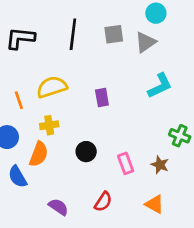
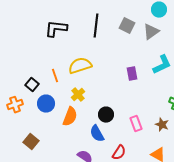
gray square: (114, 34) -> (127, 26), turned 35
purple rectangle: (102, 98) -> (132, 74), moved
yellow cross: (49, 125) -> (78, 95), turned -32
blue semicircle: (18, 177) -> (97, 134), moved

